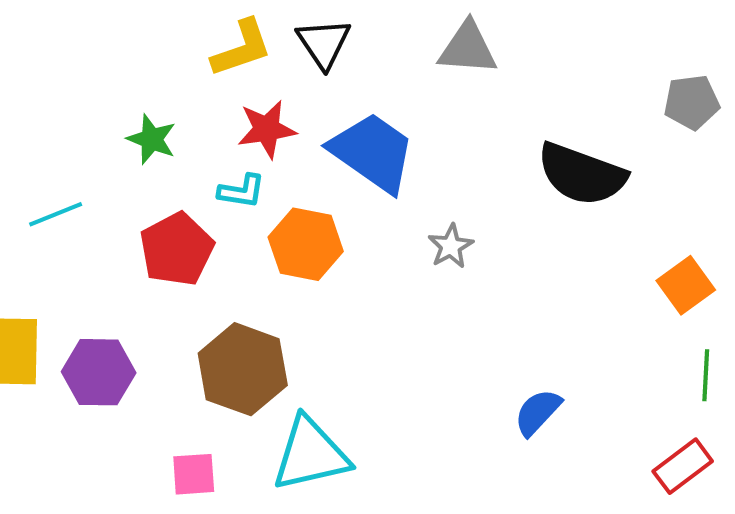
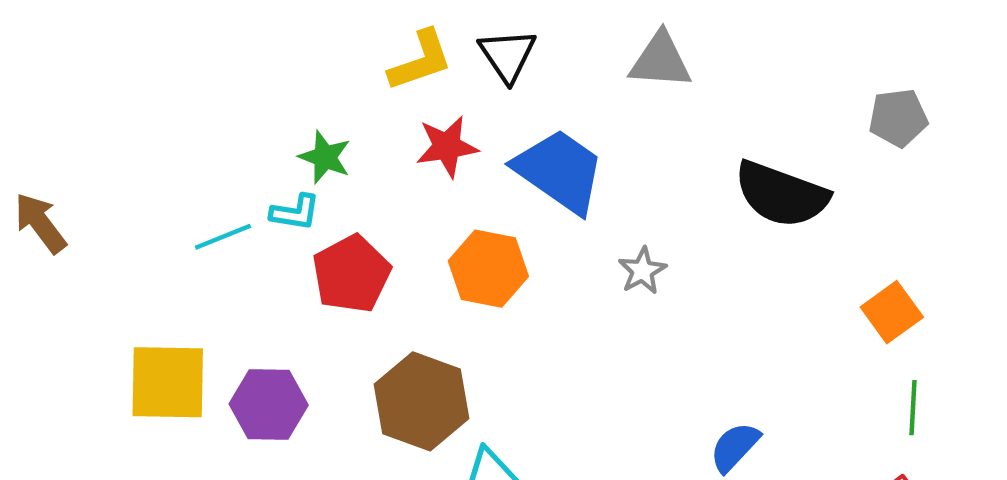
cyan L-shape: (242, 191) -> (295, 212), moved

